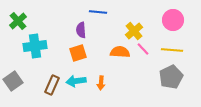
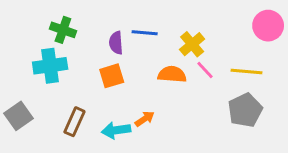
blue line: (98, 12) -> (145, 33), moved
pink circle: (173, 20) -> (268, 26), moved
green cross: (18, 21) -> (63, 30), moved, turned -30
cyan arrow: (76, 81) -> (116, 130), moved
orange arrow: (101, 83) -> (145, 119), turned -128

